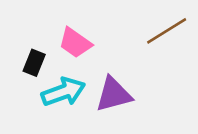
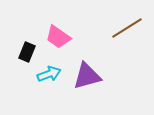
cyan arrow: (63, 92) -> (49, 74), size x0.7

